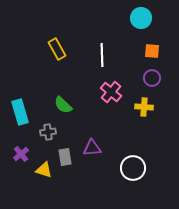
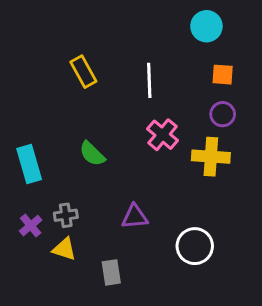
yellow cross: (144, 107) -> (211, 157), size x1.4
gray cross: (48, 132) -> (66, 215), moved
gray rectangle: (65, 157) -> (111, 272), moved

